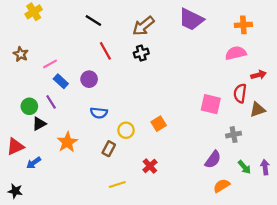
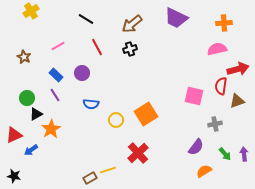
brown star: (21, 54) -> (24, 57), moved
pink line: (50, 64) -> (58, 46), moved
red arrow: (259, 75) -> (238, 69), size x1.5
purple line: (51, 102) -> (55, 95), moved
orange square: (159, 124) -> (146, 114), size x1.6
orange star: (67, 142) -> (51, 129), moved
brown rectangle: (109, 149) -> (90, 178), moved, turned 32
red cross: (150, 166) -> (138, 153), size x1.5

